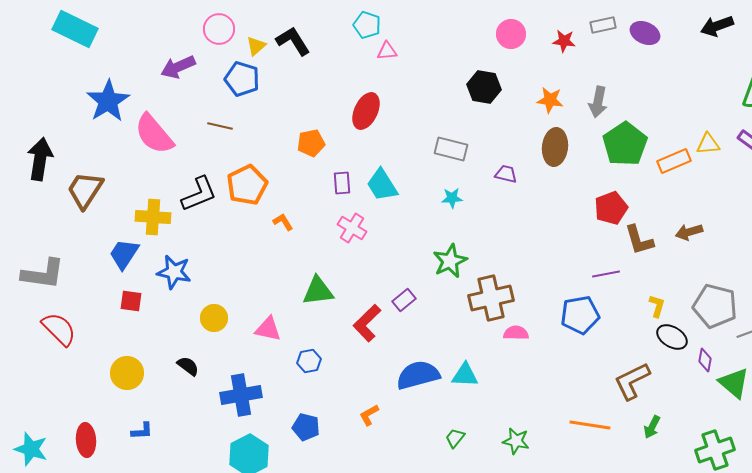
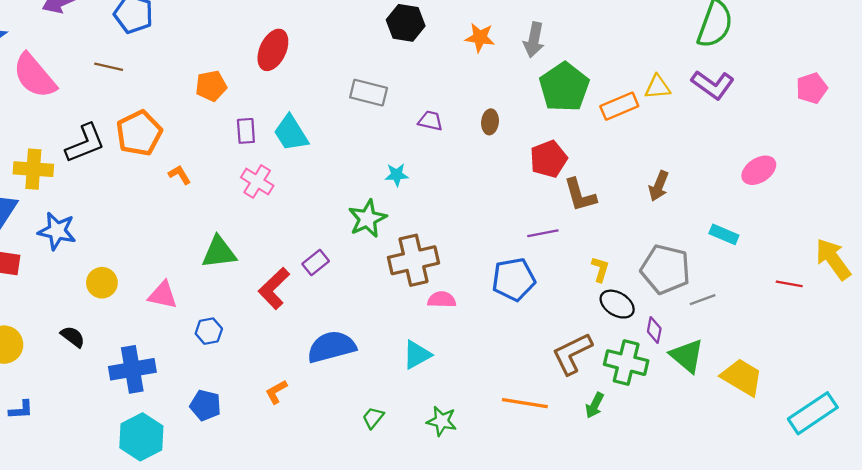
brown ellipse: (555, 147) -> (490, 122), moved, size x0.6
cyan star: (452, 198) -> (397, 175), moved
brown arrow: (689, 232) -> (659, 186), moved, turned -52
cyan triangle: (465, 375) -> (417, 355), moved, turned -32
green cross: (715, 450) -> (626, 363), moved, turned 33

